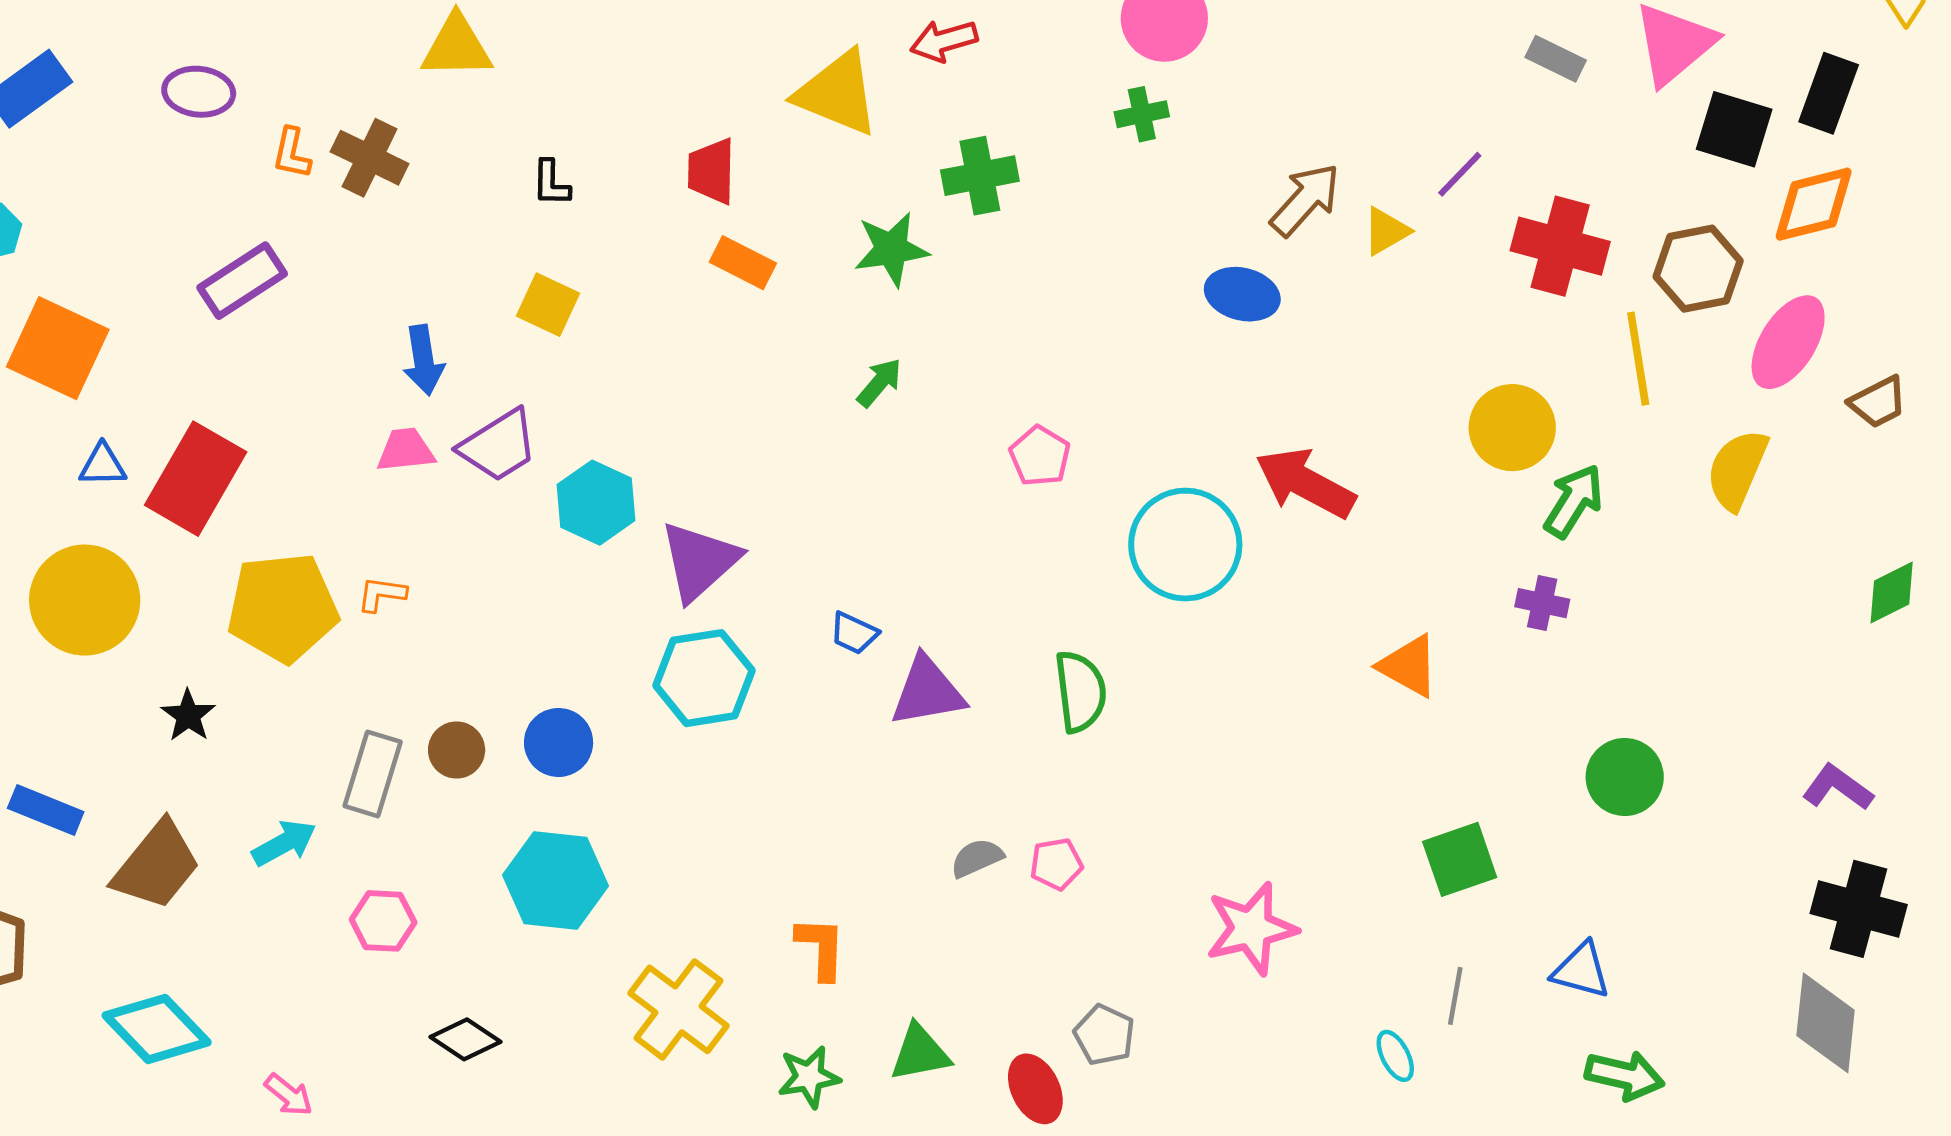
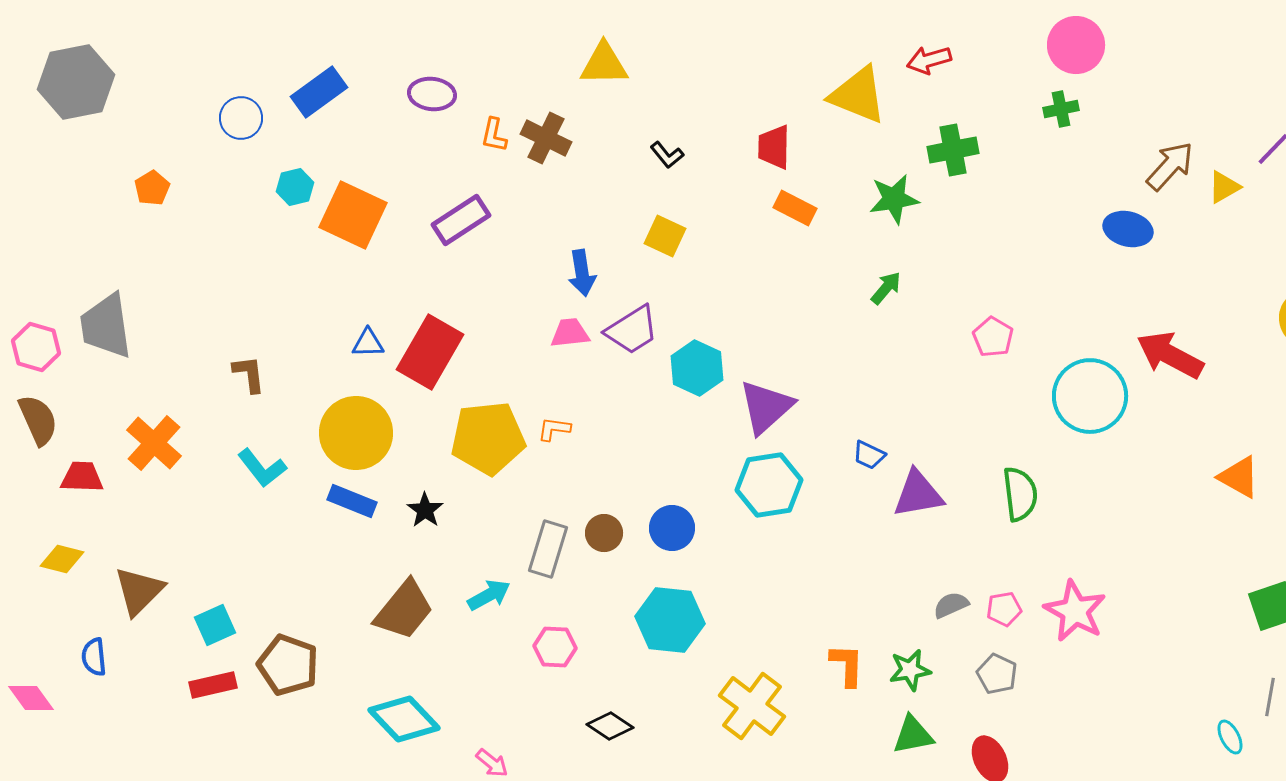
black L-shape: (551, 183) -> (667, 155), turned -40
orange square: (58, 348) -> (353, 215), moved
blue rectangle: (46, 810) -> (352, 501), moved
pink star: (1251, 928) -> (1075, 611), moved, turned -30
gray pentagon: (1104, 1035) -> (997, 674), moved
green star: (809, 1077) -> (910, 670), moved

